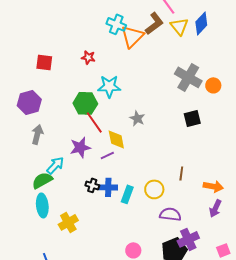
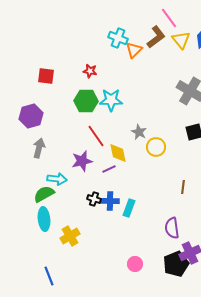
orange triangle: (132, 36) -> (134, 50), size x0.7
green hexagon: (85, 103) -> (86, 101), moved
cyan arrow: (55, 165) -> (57, 179), turned 54
yellow circle: (154, 189) -> (156, 147), moved
purple semicircle: (170, 214) -> (172, 228), turned -105

